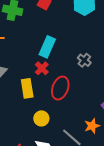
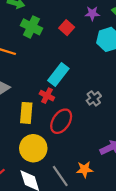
red cross: (42, 68) -> (47, 96), turned -32
yellow circle: (41, 118) -> (33, 148), size x1.6

